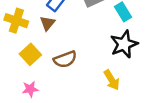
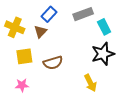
yellow square: (30, 54) -> (24, 56), turned 30

